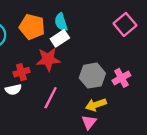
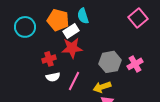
white rectangle: (60, 38) -> (71, 31), moved
white semicircle: (13, 90) -> (53, 77), moved
yellow arrow: (96, 105) -> (102, 87), moved

